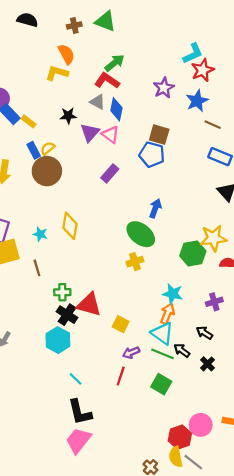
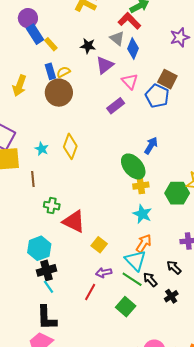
pink triangle: (111, 134) -> (130, 81), moved
yellow cross: (135, 262) -> (141, 186), moved
cyan star: (173, 294) -> (142, 214), moved
black cross: (67, 315) -> (46, 270), moved, turned 30

